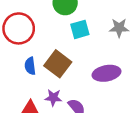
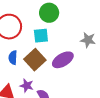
cyan square: (80, 29) -> (41, 36), moved
purple ellipse: (106, 73) -> (63, 60), moved, turned -30

